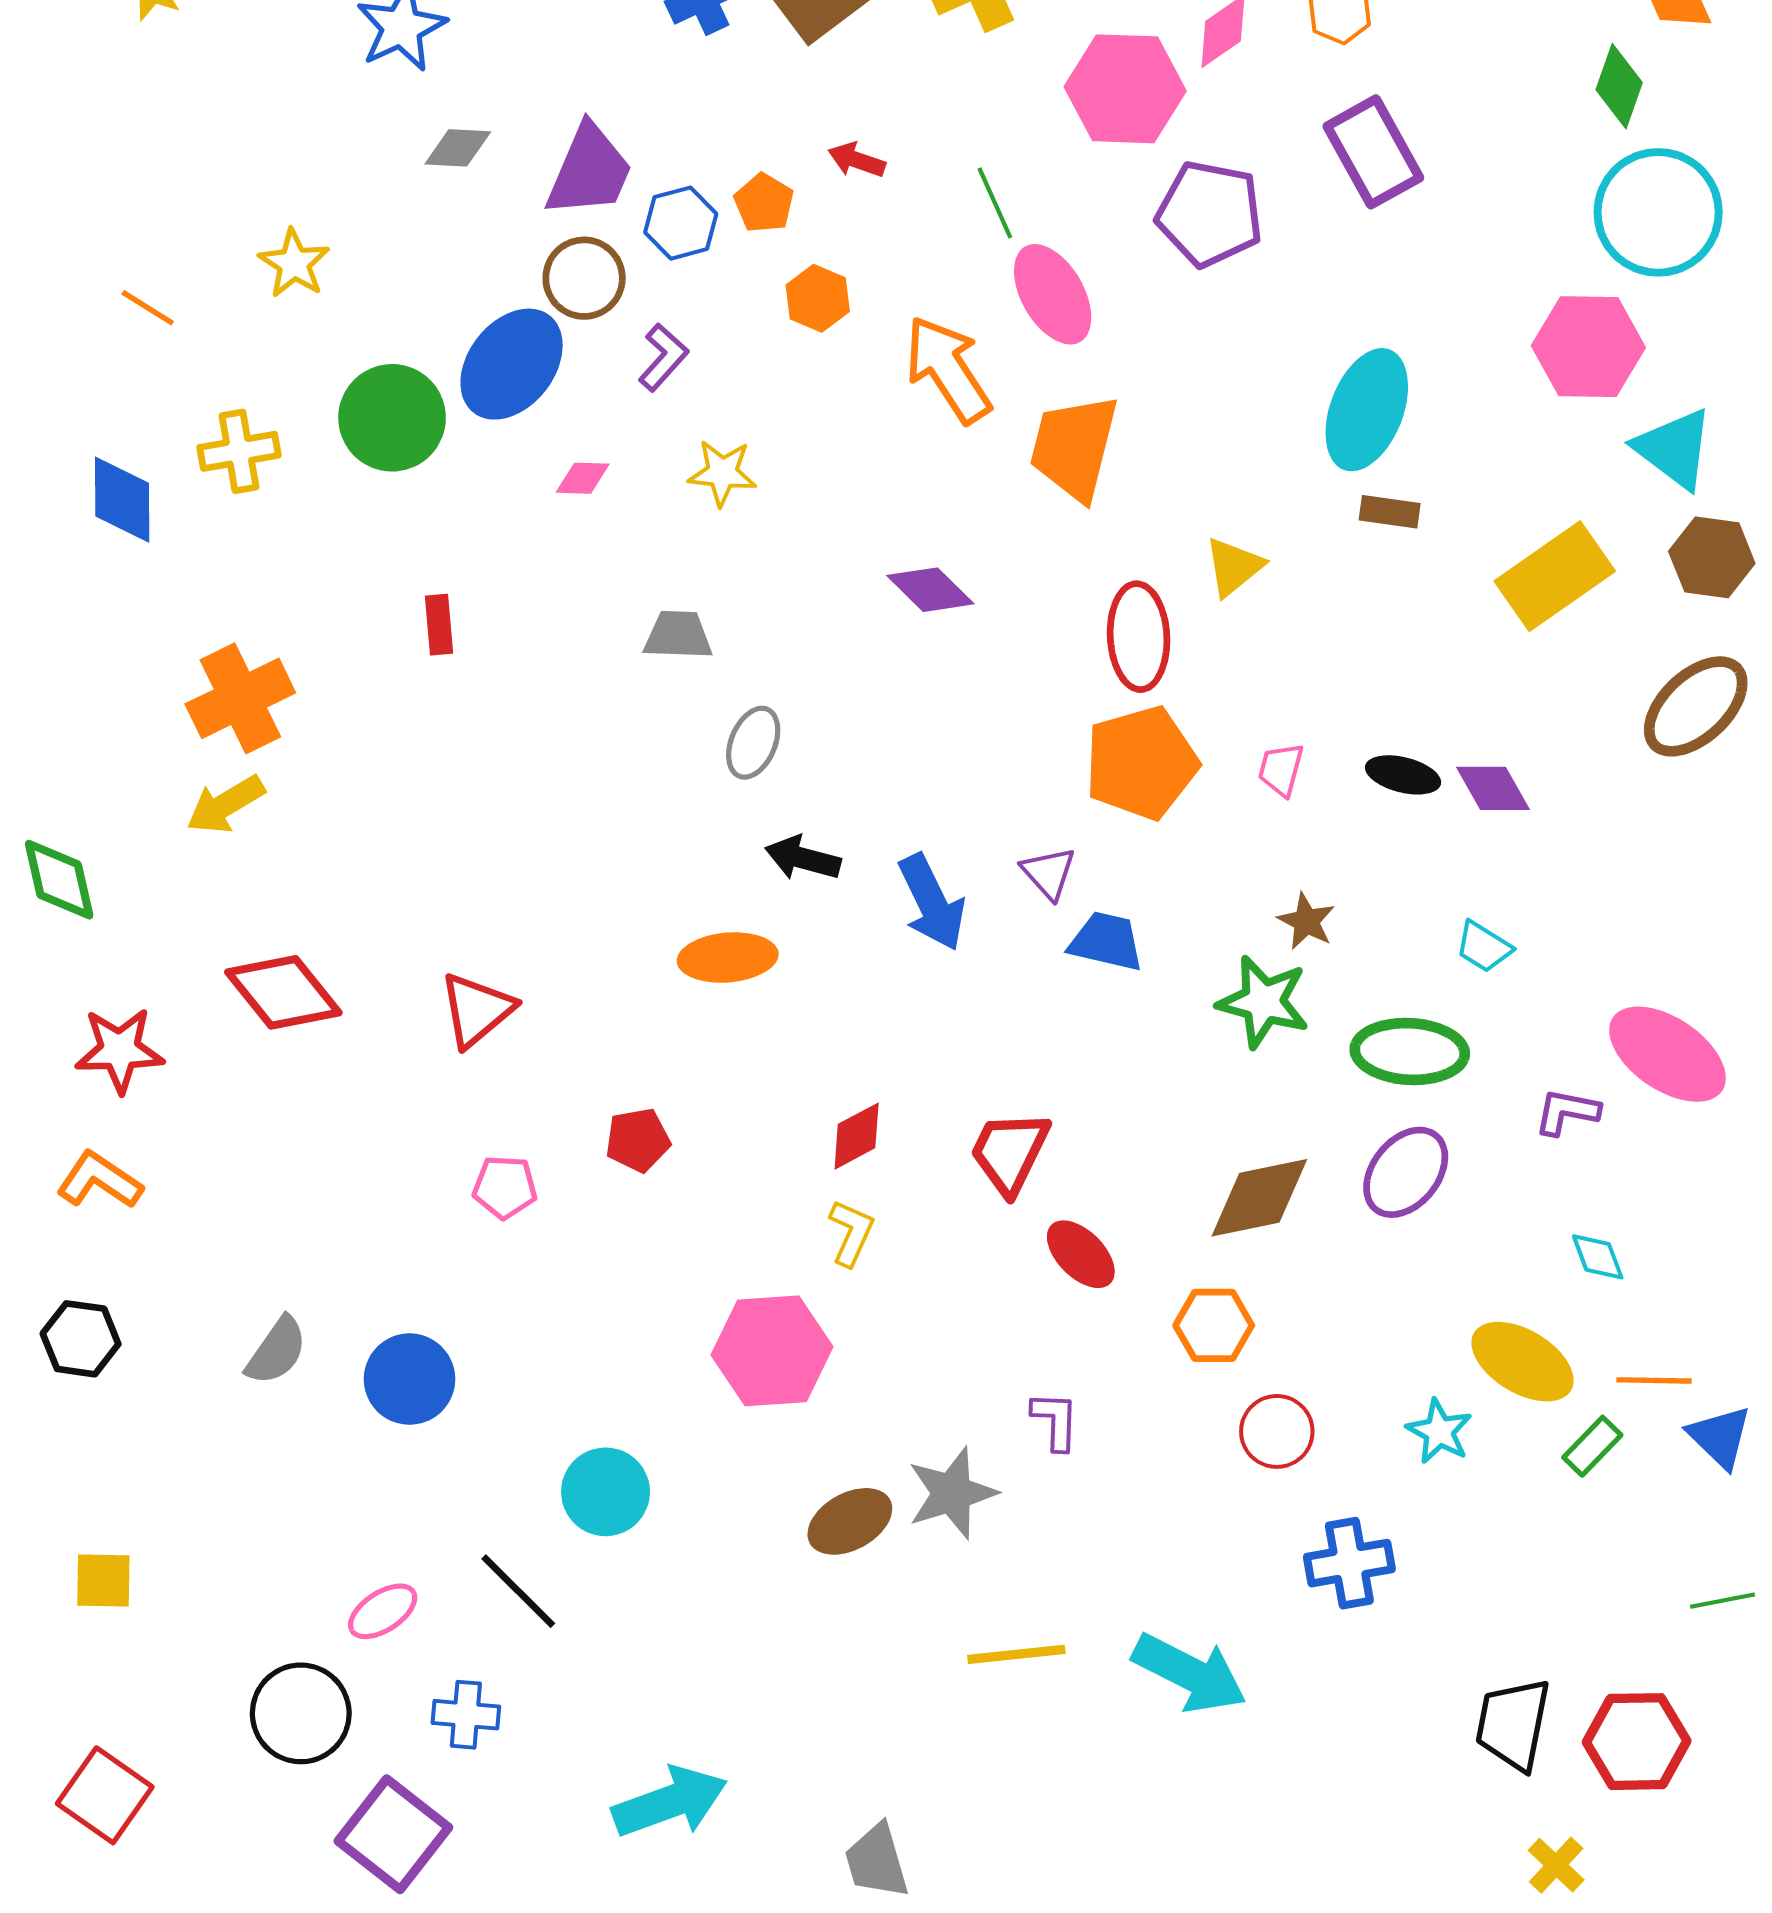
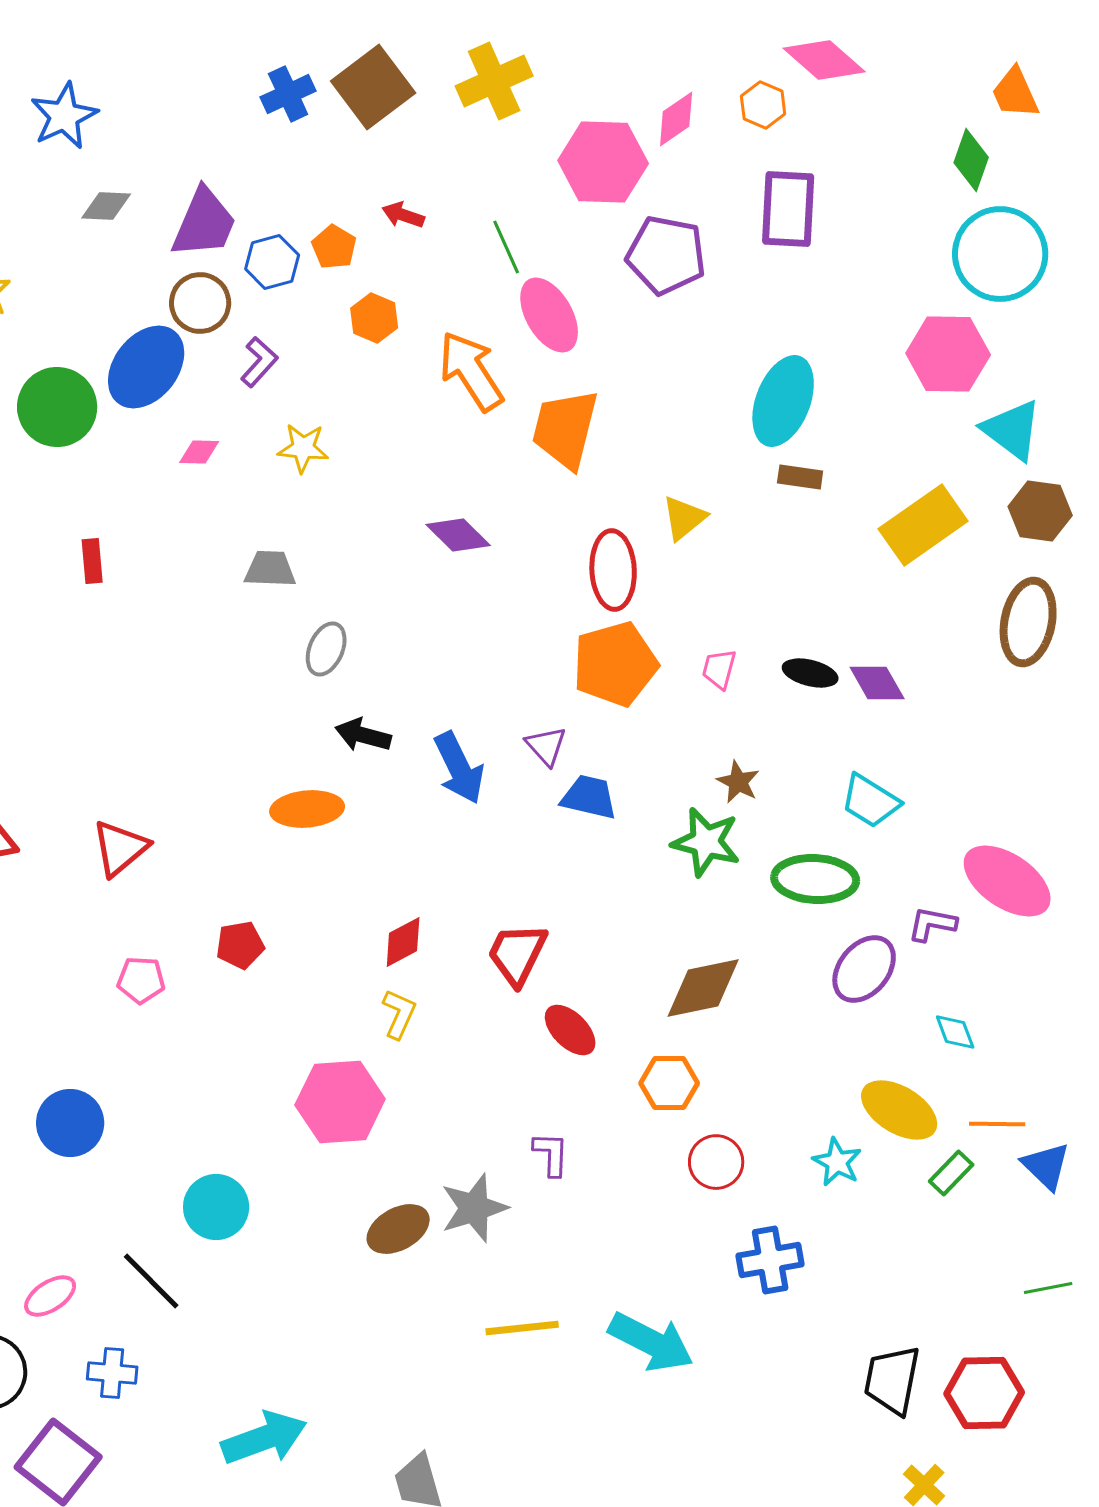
purple rectangle: (1373, 152) -> (788, 209), turned 32
brown ellipse: (1696, 706) -> (1028, 622), turned -36
cyan trapezoid: (1484, 947) -> (870, 801), size x1.4
purple ellipse: (1406, 1172) -> (864, 969), moved

